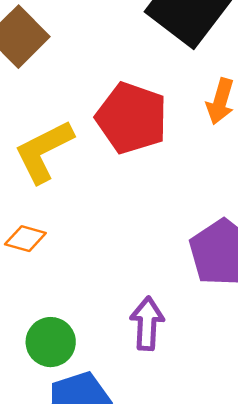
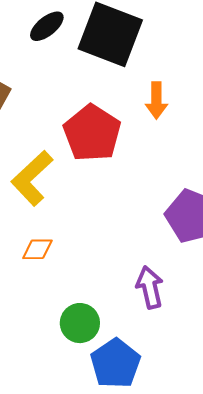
red pentagon: (132, 118) -> (92, 133), turned 30

